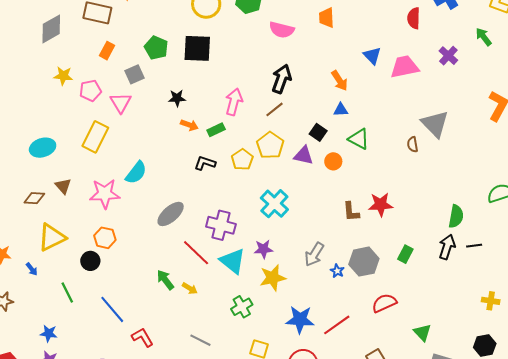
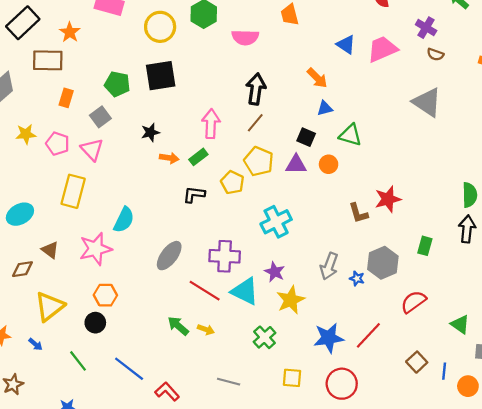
pink pentagon: (90, 91) -> (58, 144), turned -30
brown semicircle: (413, 144) -> (435, 54), moved, turned -49
cyan cross: (274, 204) -> (276, 222), turned 32
purple star: (263, 249) -> (275, 272), turned -30

